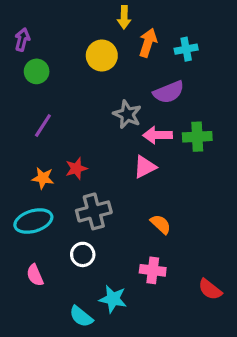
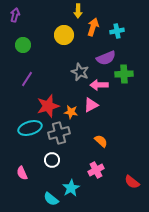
purple arrow: (22, 40) -> (15, 15), moved
green cross: (197, 137) -> (124, 74), moved
red star: (76, 168) -> (48, 106), size x1.6
orange star: (43, 178) -> (71, 112), moved
cyan ellipse: (33, 221) -> (30, 128), moved
pink cross: (153, 270) -> (96, 170), turned -35
cyan star: (113, 299) -> (71, 188), turned 30

